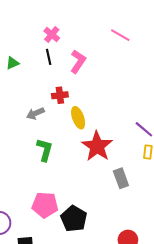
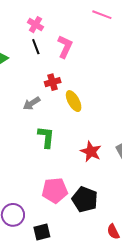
red star: (97, 146) -> (91, 152), moved, size x0.7

